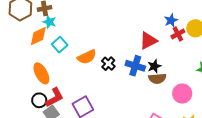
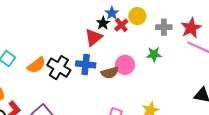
black cross: (108, 64) -> (59, 68), size x1.6
black star: (154, 66) -> (103, 23), moved
pink circle: (182, 93) -> (125, 65), moved

